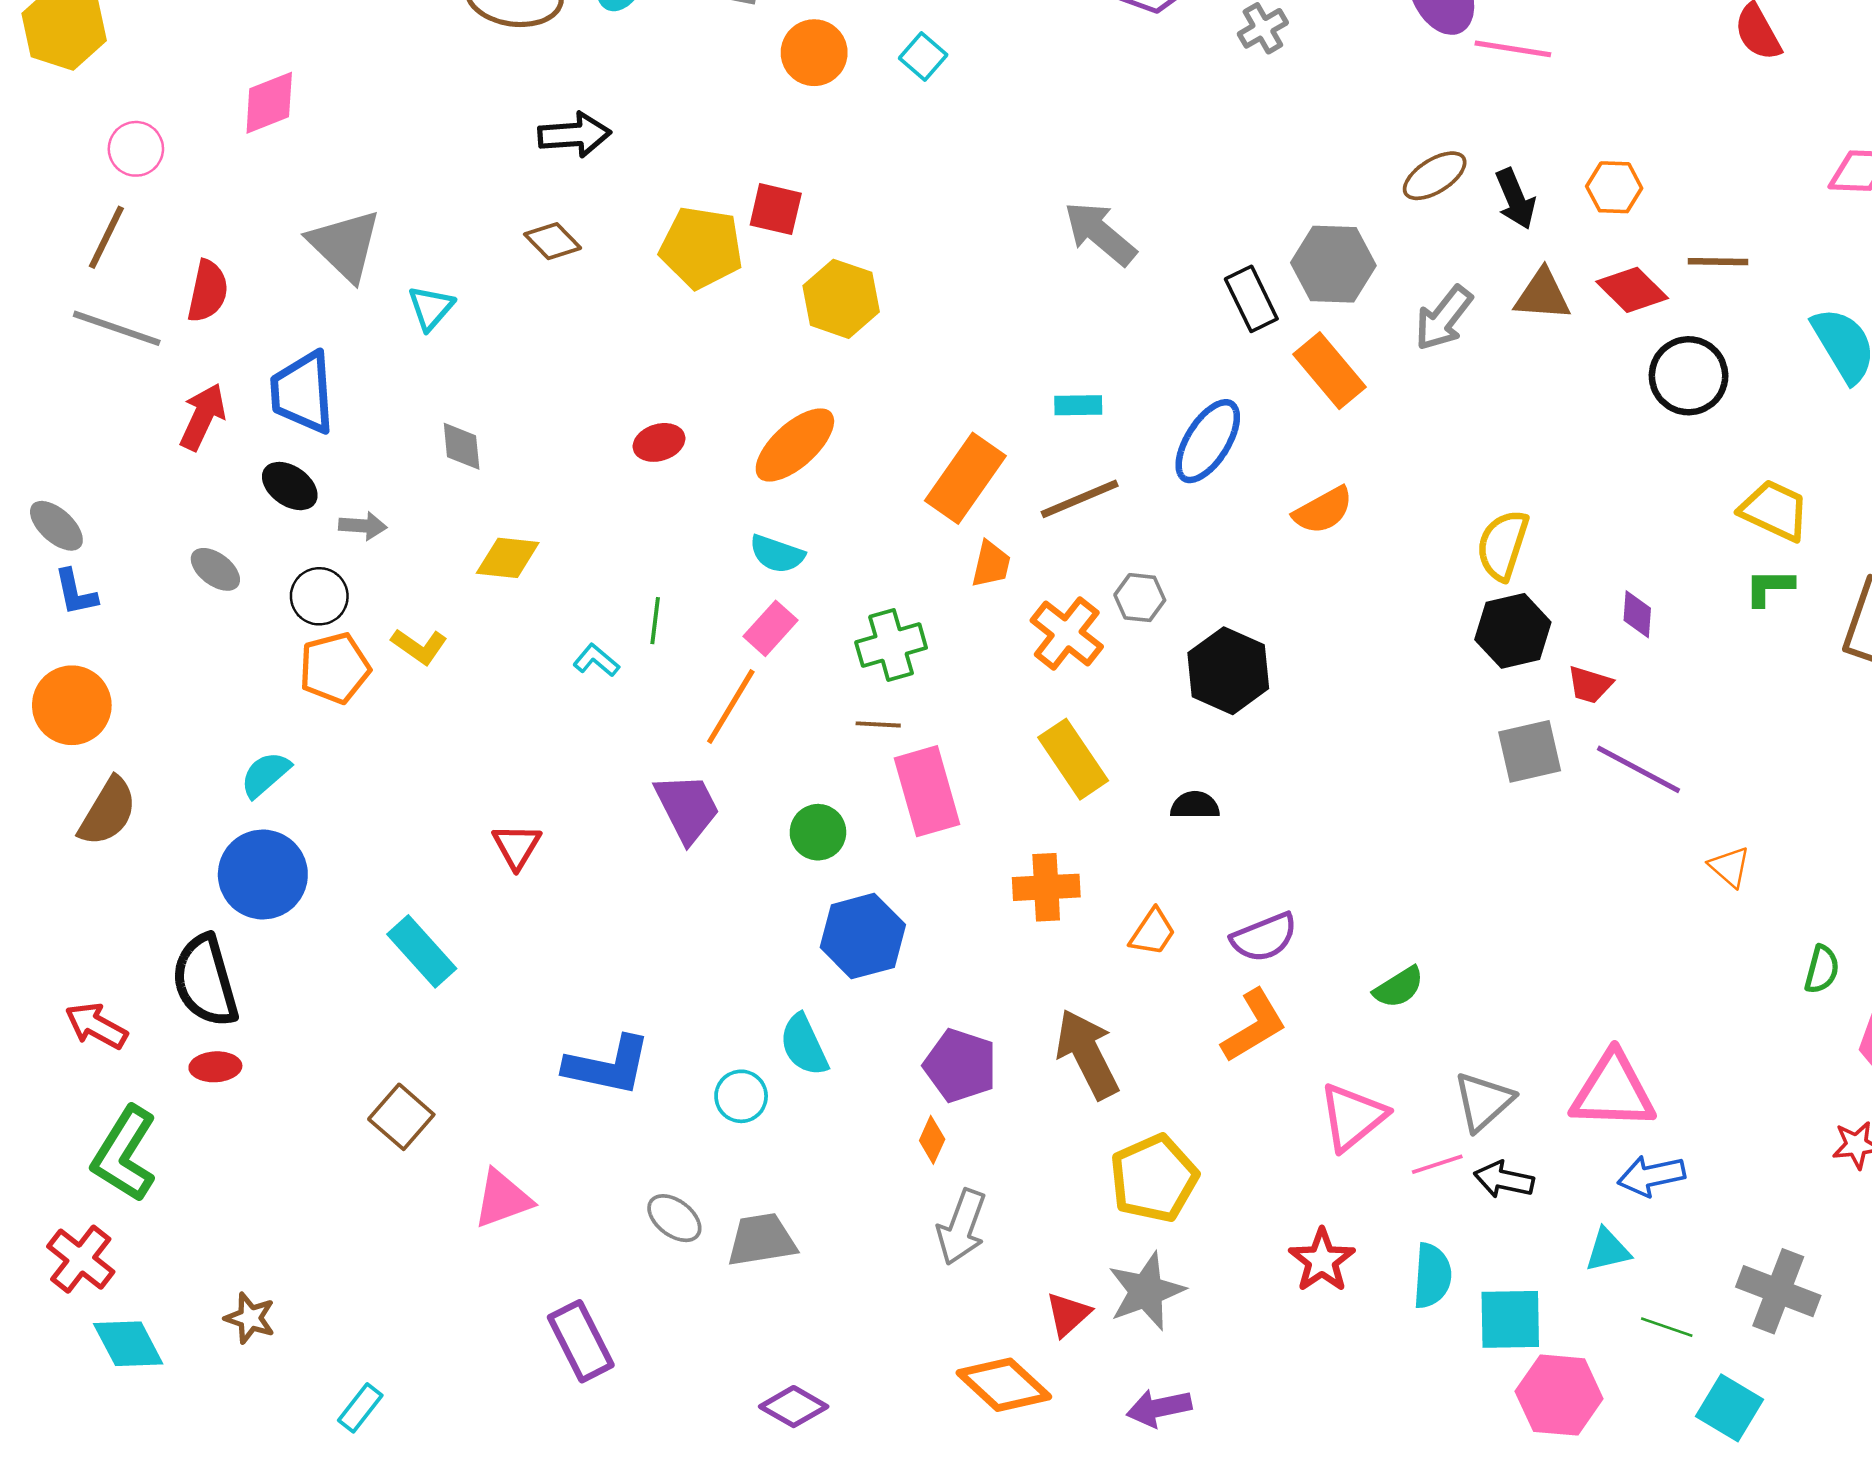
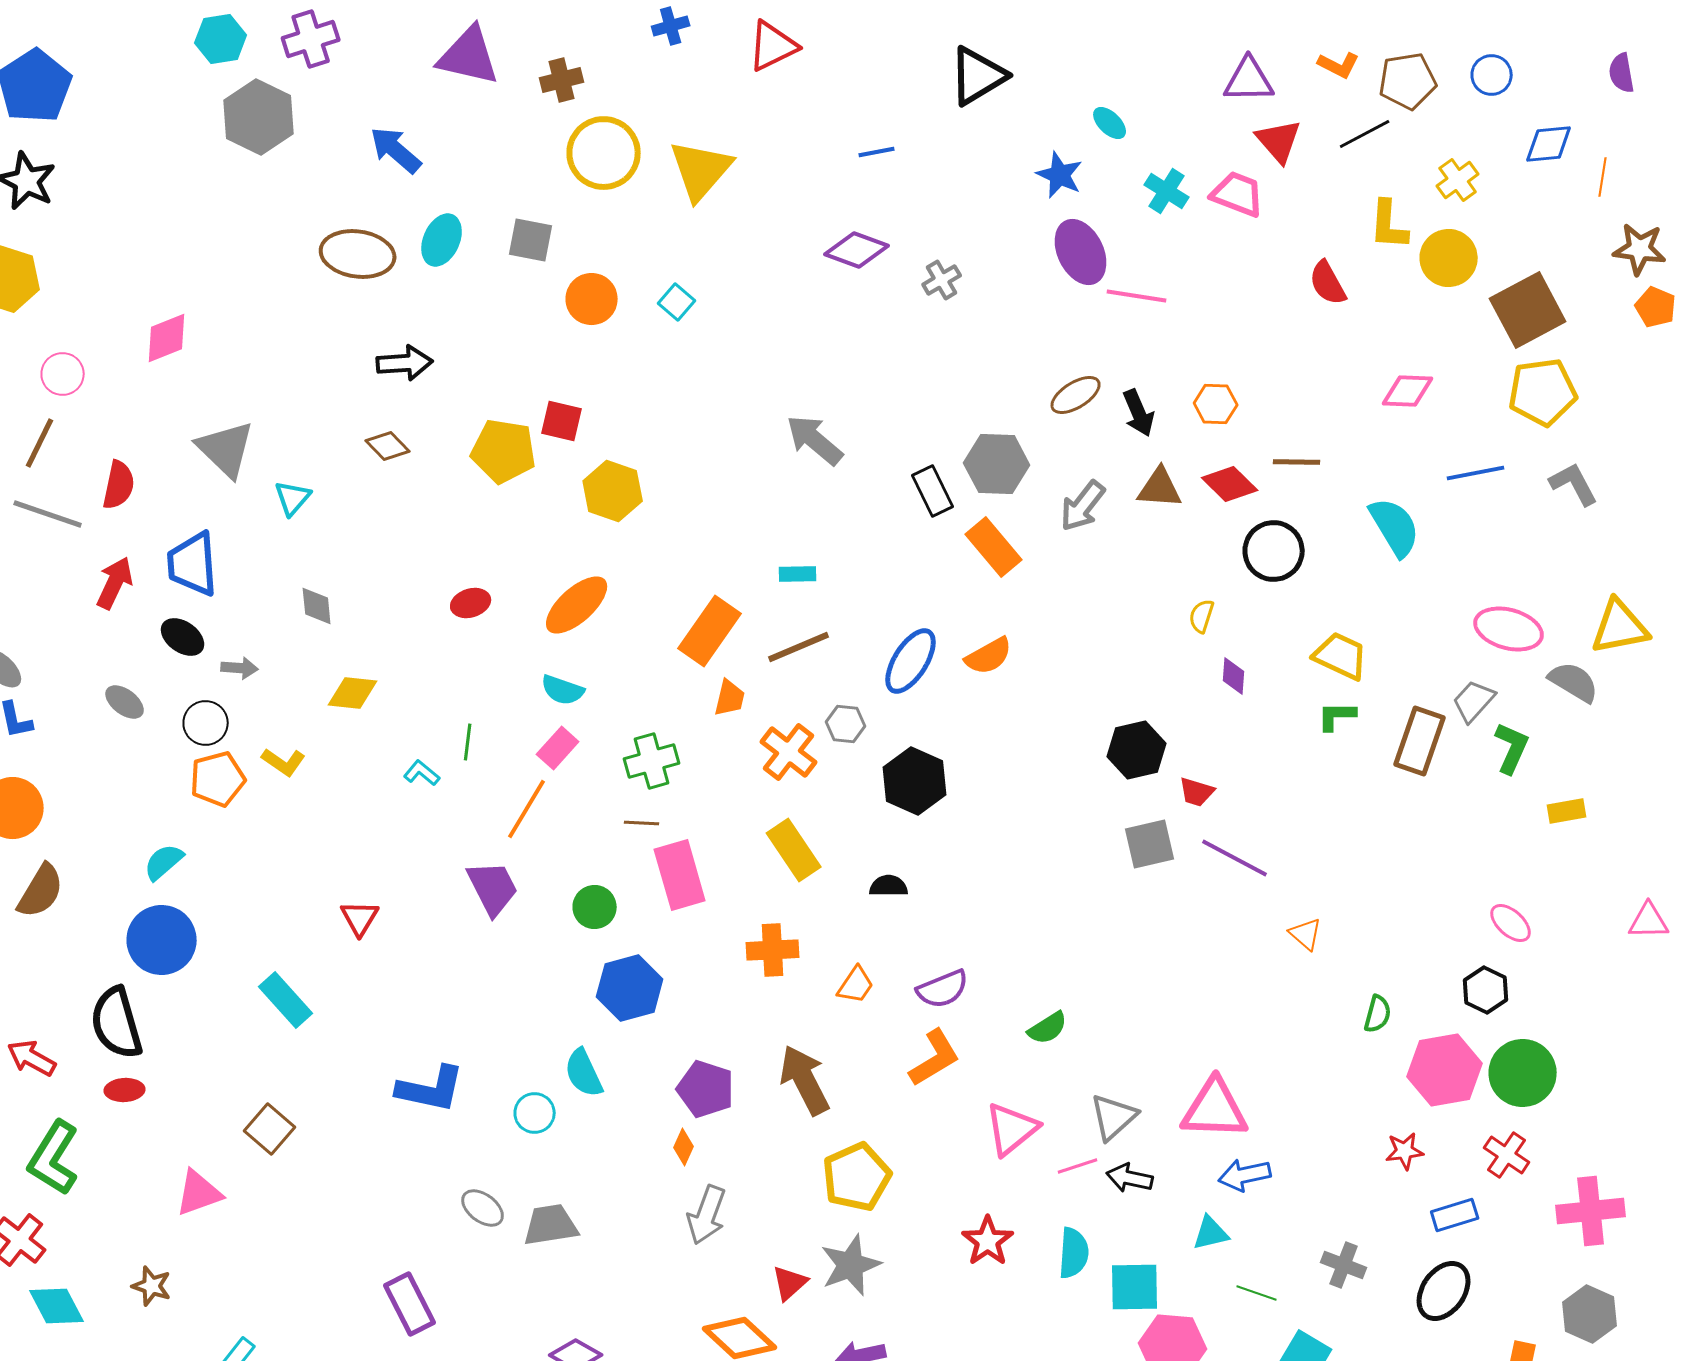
blue ellipse: (1208, 441) -> (911, 661), moved
yellow semicircle: (1503, 545) -> (1202, 616), moved, size x0.6
purple diamond: (1637, 614) -> (1234, 676), moved
pink triangle: (503, 1199) -> (199, 1193), moved
gray cross: (1778, 1291) -> (1344, 1265), size x0.7

